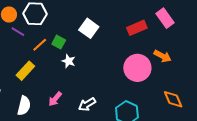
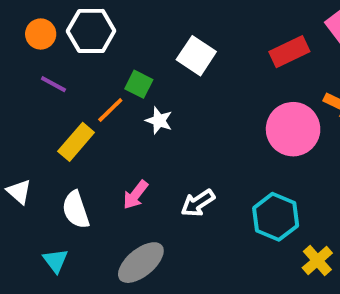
purple line: (18, 32) -> (53, 84), moved
orange line: (40, 45) -> (110, 110), moved
white semicircle: (24, 106) -> (76, 210), turned 150

